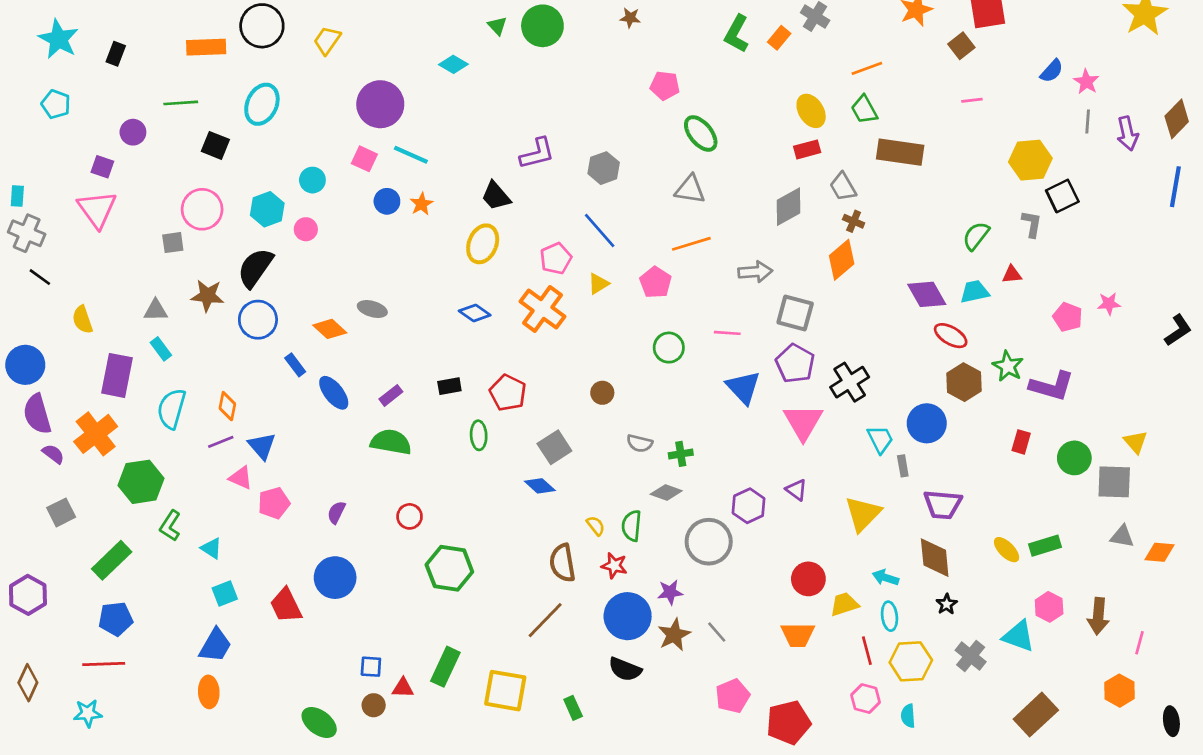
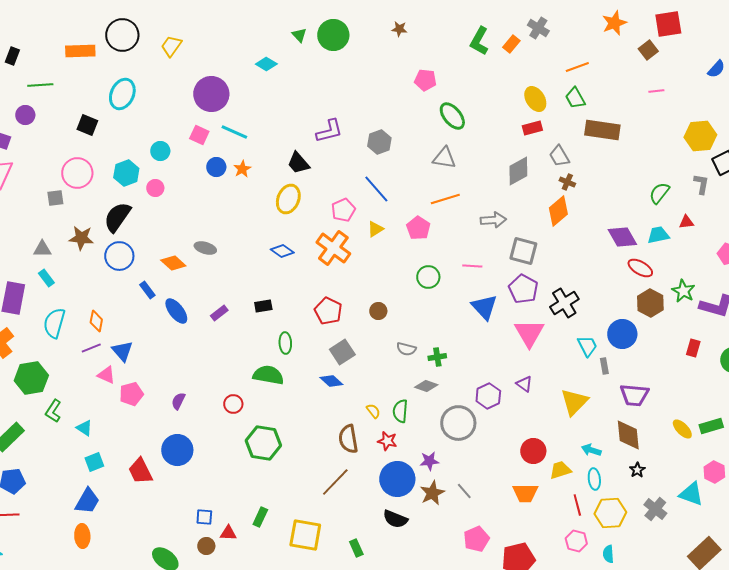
green line: (181, 103) -> (40, 85), moved
red pentagon: (508, 393) -> (328, 311), moved
green semicircle: (391, 442) -> (268, 375), moved
green rectangle: (445, 667) -> (260, 517), size x0.7

